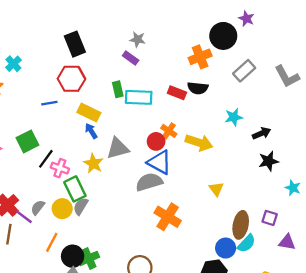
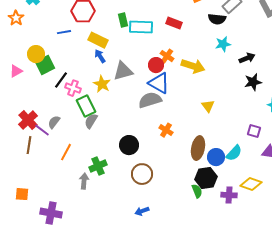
black semicircle: (198, 88) -> (217, 19), moved
yellow circle: (62, 209) -> (36, 54), moved
orange cross: (168, 217) -> (166, 130), size x0.6
brown ellipse: (241, 225) -> (198, 148), moved
black circle: (73, 256) -> (129, 145), moved

